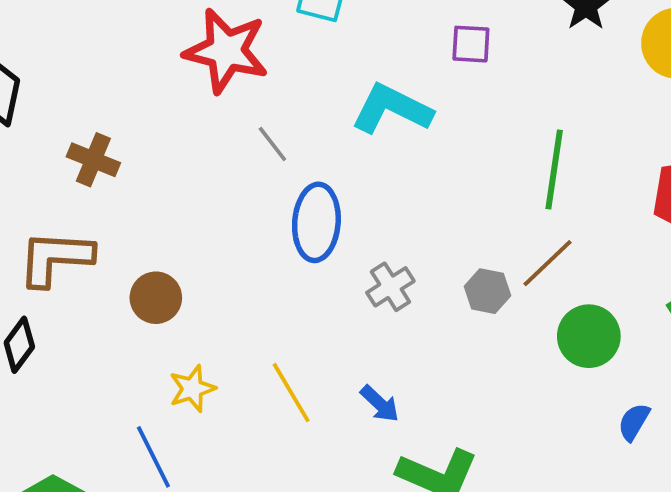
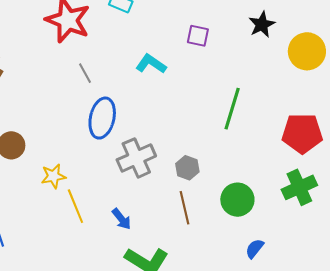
cyan L-shape: (392, 109) -> (151, 64), size x0.7
brown line: (547, 263) -> (184, 208), moved, turned -68
gray cross: (390, 287) -> (136, 158), size x1.5
yellow star: (192, 389) -> (53, 176), moved

